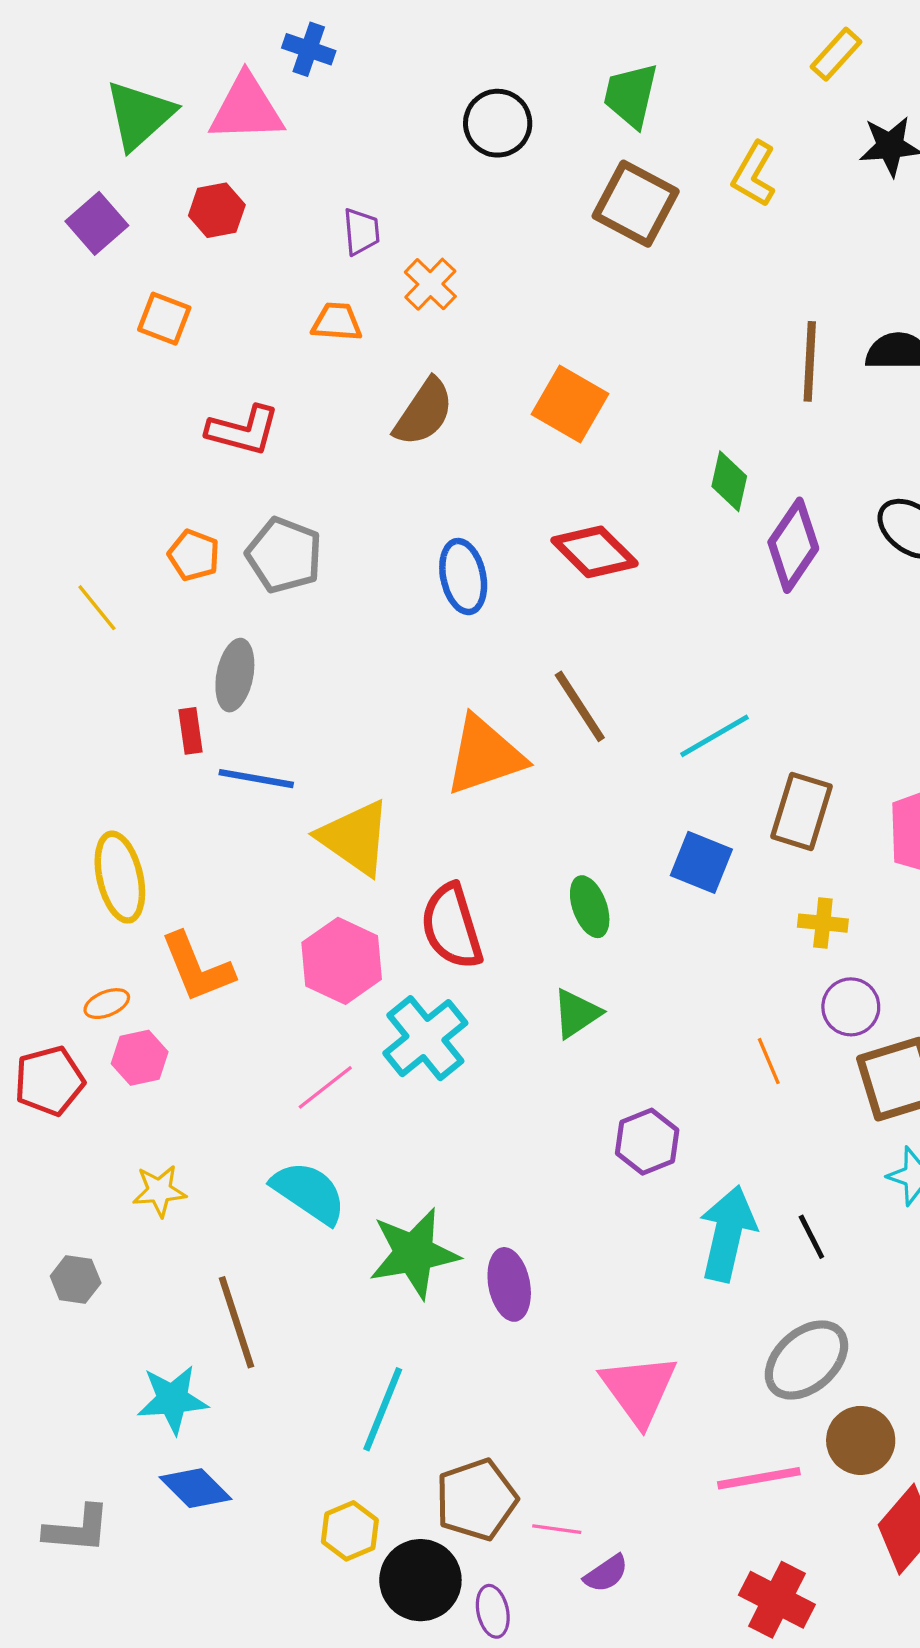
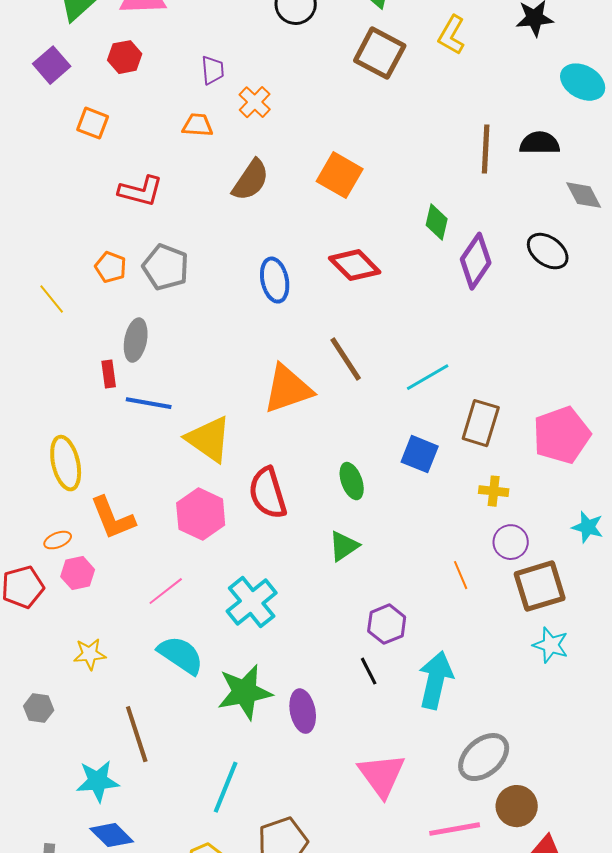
cyan cross: (425, 1038) -> (252, 602), moved
pink line: (325, 1087) -> (166, 591), moved
black line: (811, 1237) -> (369, 671), moved

